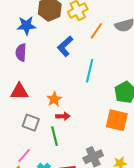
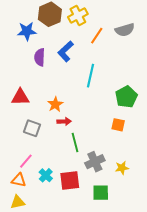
purple semicircle: (21, 52) -> (40, 57), moved
orange square: (117, 120) -> (118, 125), size x0.6
green line: (55, 136) -> (75, 143), moved

